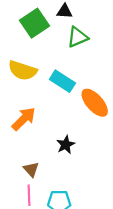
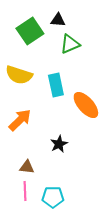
cyan rectangle: (62, 81) -> (56, 85), turned 45
brown triangle: (31, 169) -> (27, 167), turned -42

